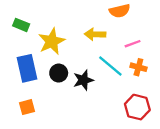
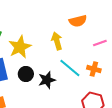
yellow arrow: (95, 34) -> (57, 41), turned 72
pink line: (133, 44) -> (100, 43), moved

